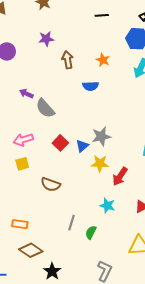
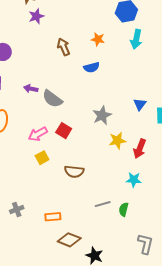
purple star: (46, 39) -> (36, 16), moved
gray star: (101, 136) -> (102, 115), moved
red square: (60, 143) -> (64, 131), moved
blue triangle: (82, 146) -> (140, 104), moved
gray line: (72, 223) -> (103, 204), turned 70

